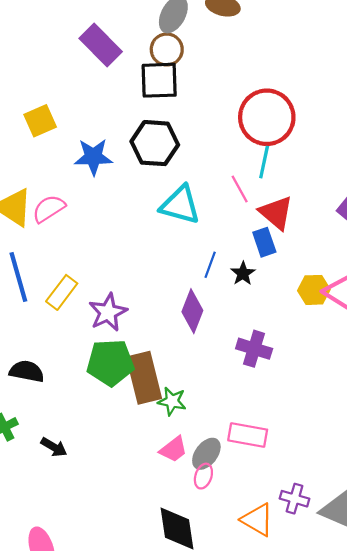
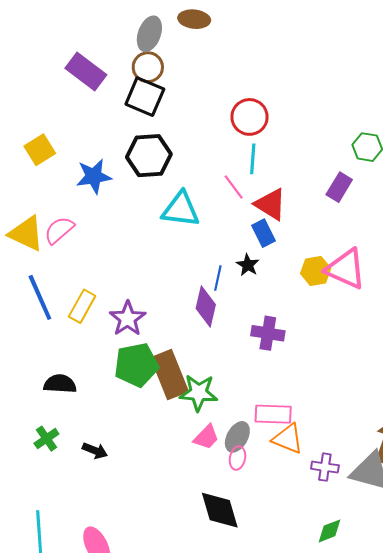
black square: (159, 80) -> (145, 97), turned 33
red circle: (267, 117) -> (249, 117), size x0.7
blue line: (210, 265) -> (218, 278), moved
green star: (172, 401) -> (199, 393), size x1.4
orange triangle: (257, 520) -> (288, 439), moved

